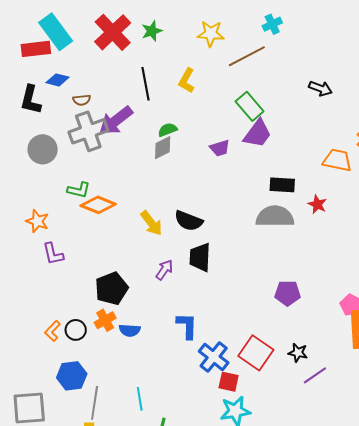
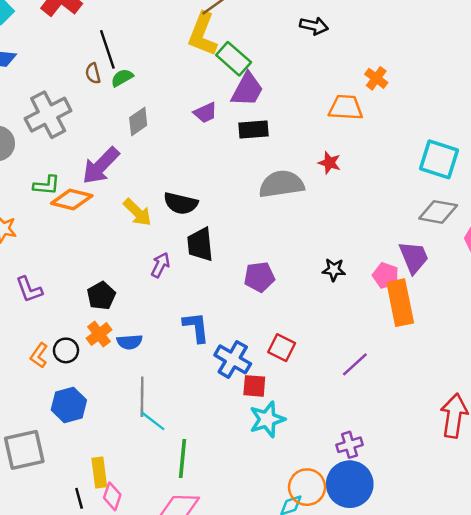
yellow L-shape: (187, 81) -> (203, 34), moved, size x1.5
brown semicircle: (82, 100) -> (93, 73), moved, turned 90
purple arrow: (116, 121) -> (101, 166), moved
green semicircle: (167, 130) -> (122, 78), moved
black rectangle: (282, 185) -> (254, 130), moved
purple L-shape: (53, 254) -> (29, 290), moved
black pentagon: (112, 288) -> (101, 296), size x0.7
purple pentagon: (287, 293) -> (259, 277), moved
red square: (256, 353) -> (282, 348), size x0.7
black star: (298, 353) -> (334, 270), moved
cyan line: (140, 399) -> (153, 421), turned -35
gray line: (95, 403) -> (142, 397), moved

